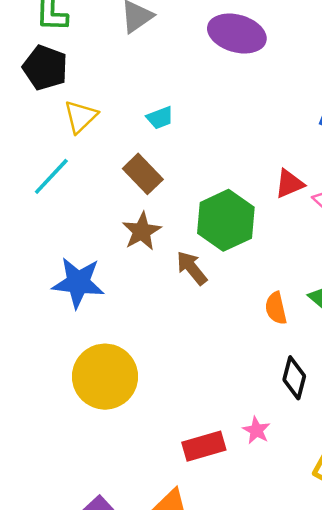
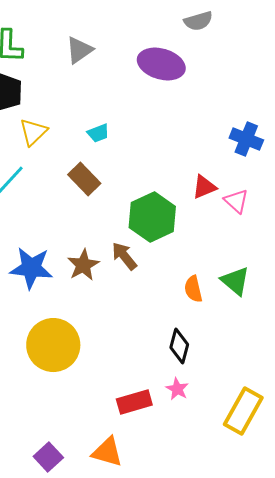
brown star: (142, 231) -> (83, 265), moved
black diamond: (294, 378) -> (179, 346), moved

